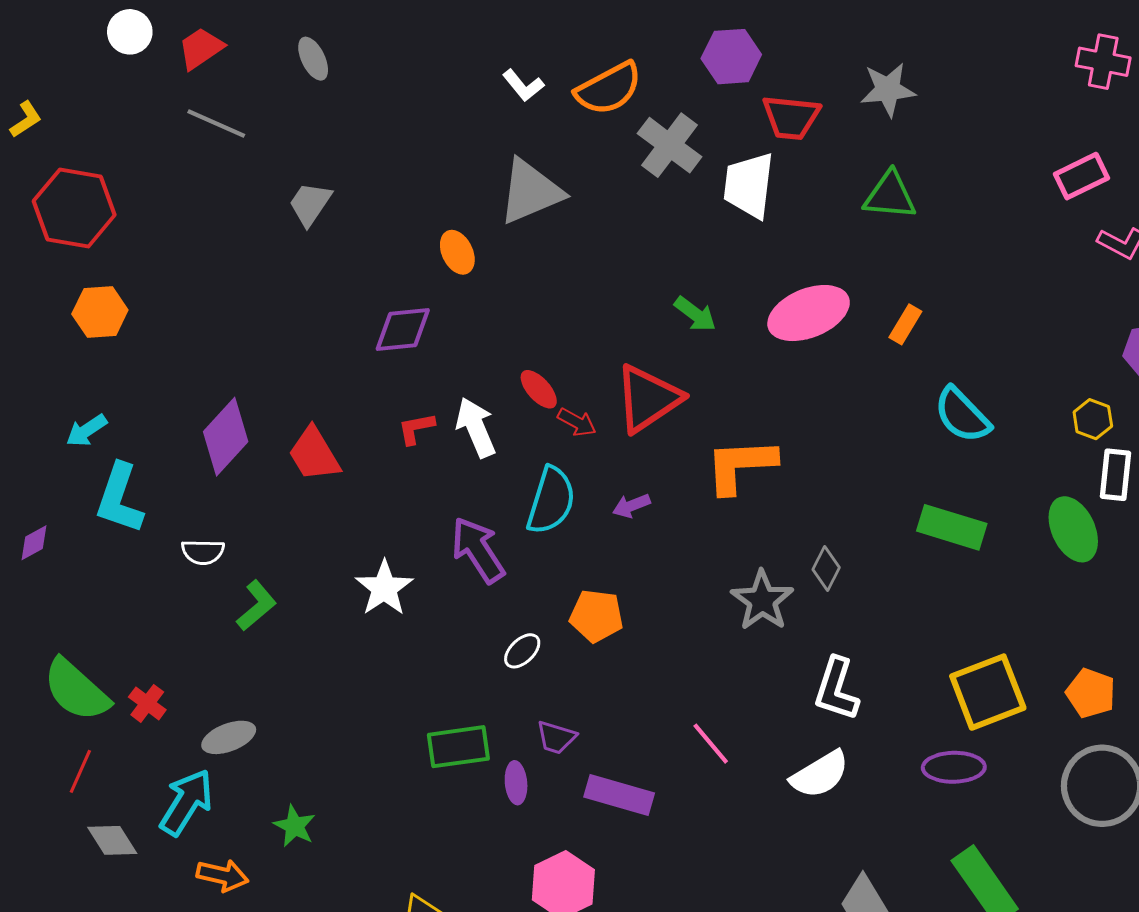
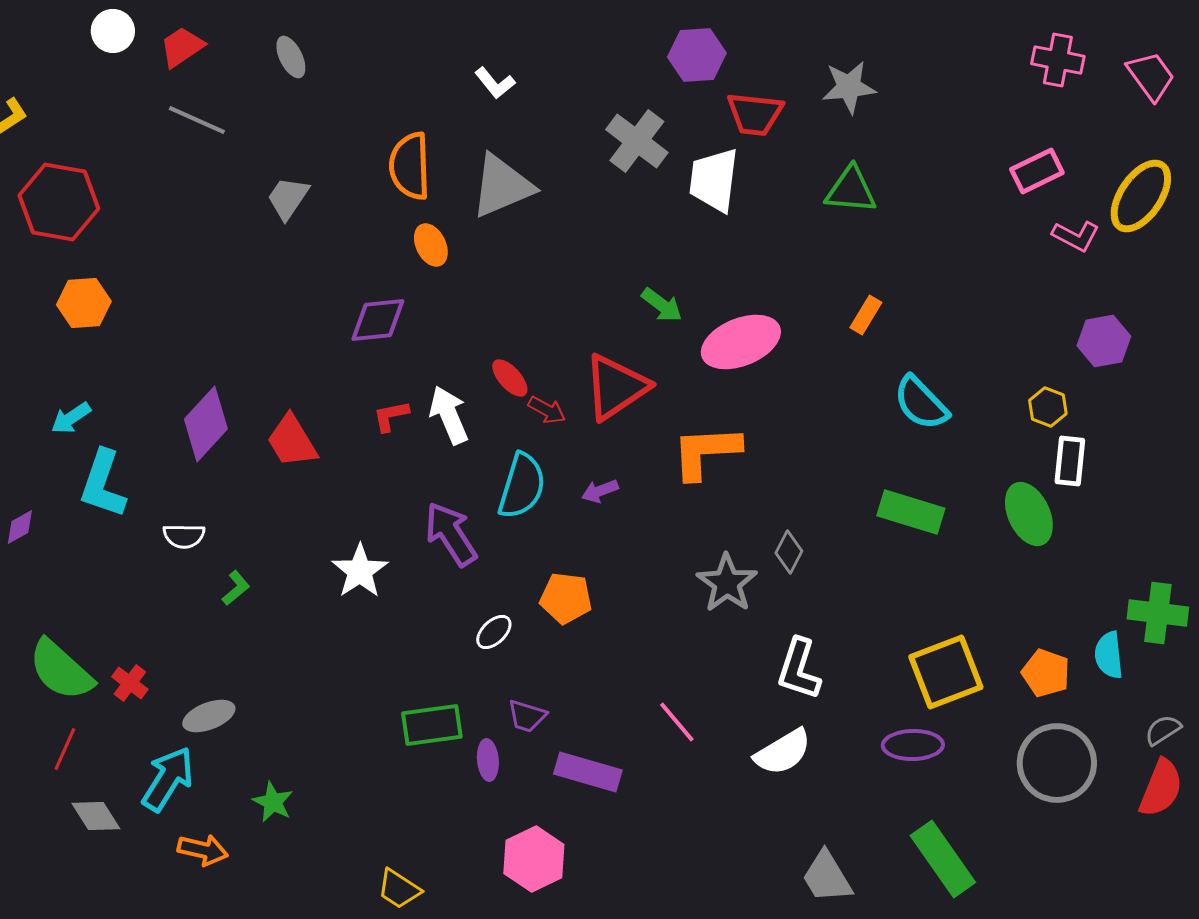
orange semicircle: (609, 88) -> (410, 166), moved, turned 116
pink ellipse: (809, 313) -> (741, 342), moved
green L-shape: (256, 606) -> (236, 588), size x0.7

